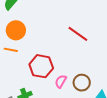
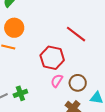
red hexagon: (41, 66) -> (52, 58), moved

